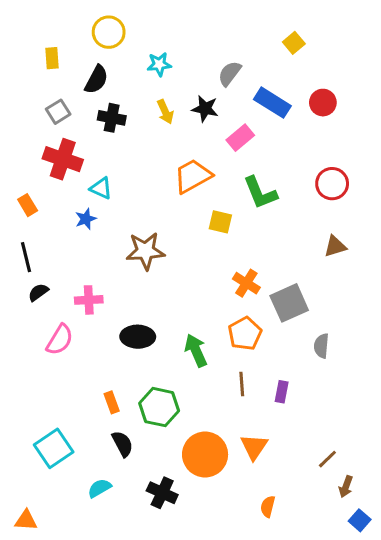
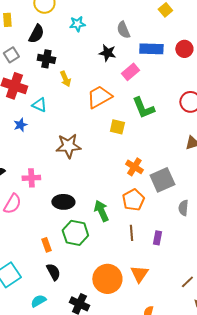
gray semicircle: (230, 73) -> (123, 30), turned -60
blue rectangle: (272, 103) -> (151, 49), turned -30
yellow arrow: (165, 112) -> (65, 79), moved
blue star: (86, 219) -> (20, 125), moved
green hexagon: (159, 407) -> (75, 233), moved

